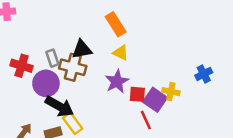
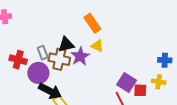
blue cross: (204, 74) -> (165, 60), turned 32
purple star: (117, 81) -> (80, 56), moved
yellow cross: (171, 92) -> (159, 82), moved
red square: (137, 94) -> (140, 90), moved

